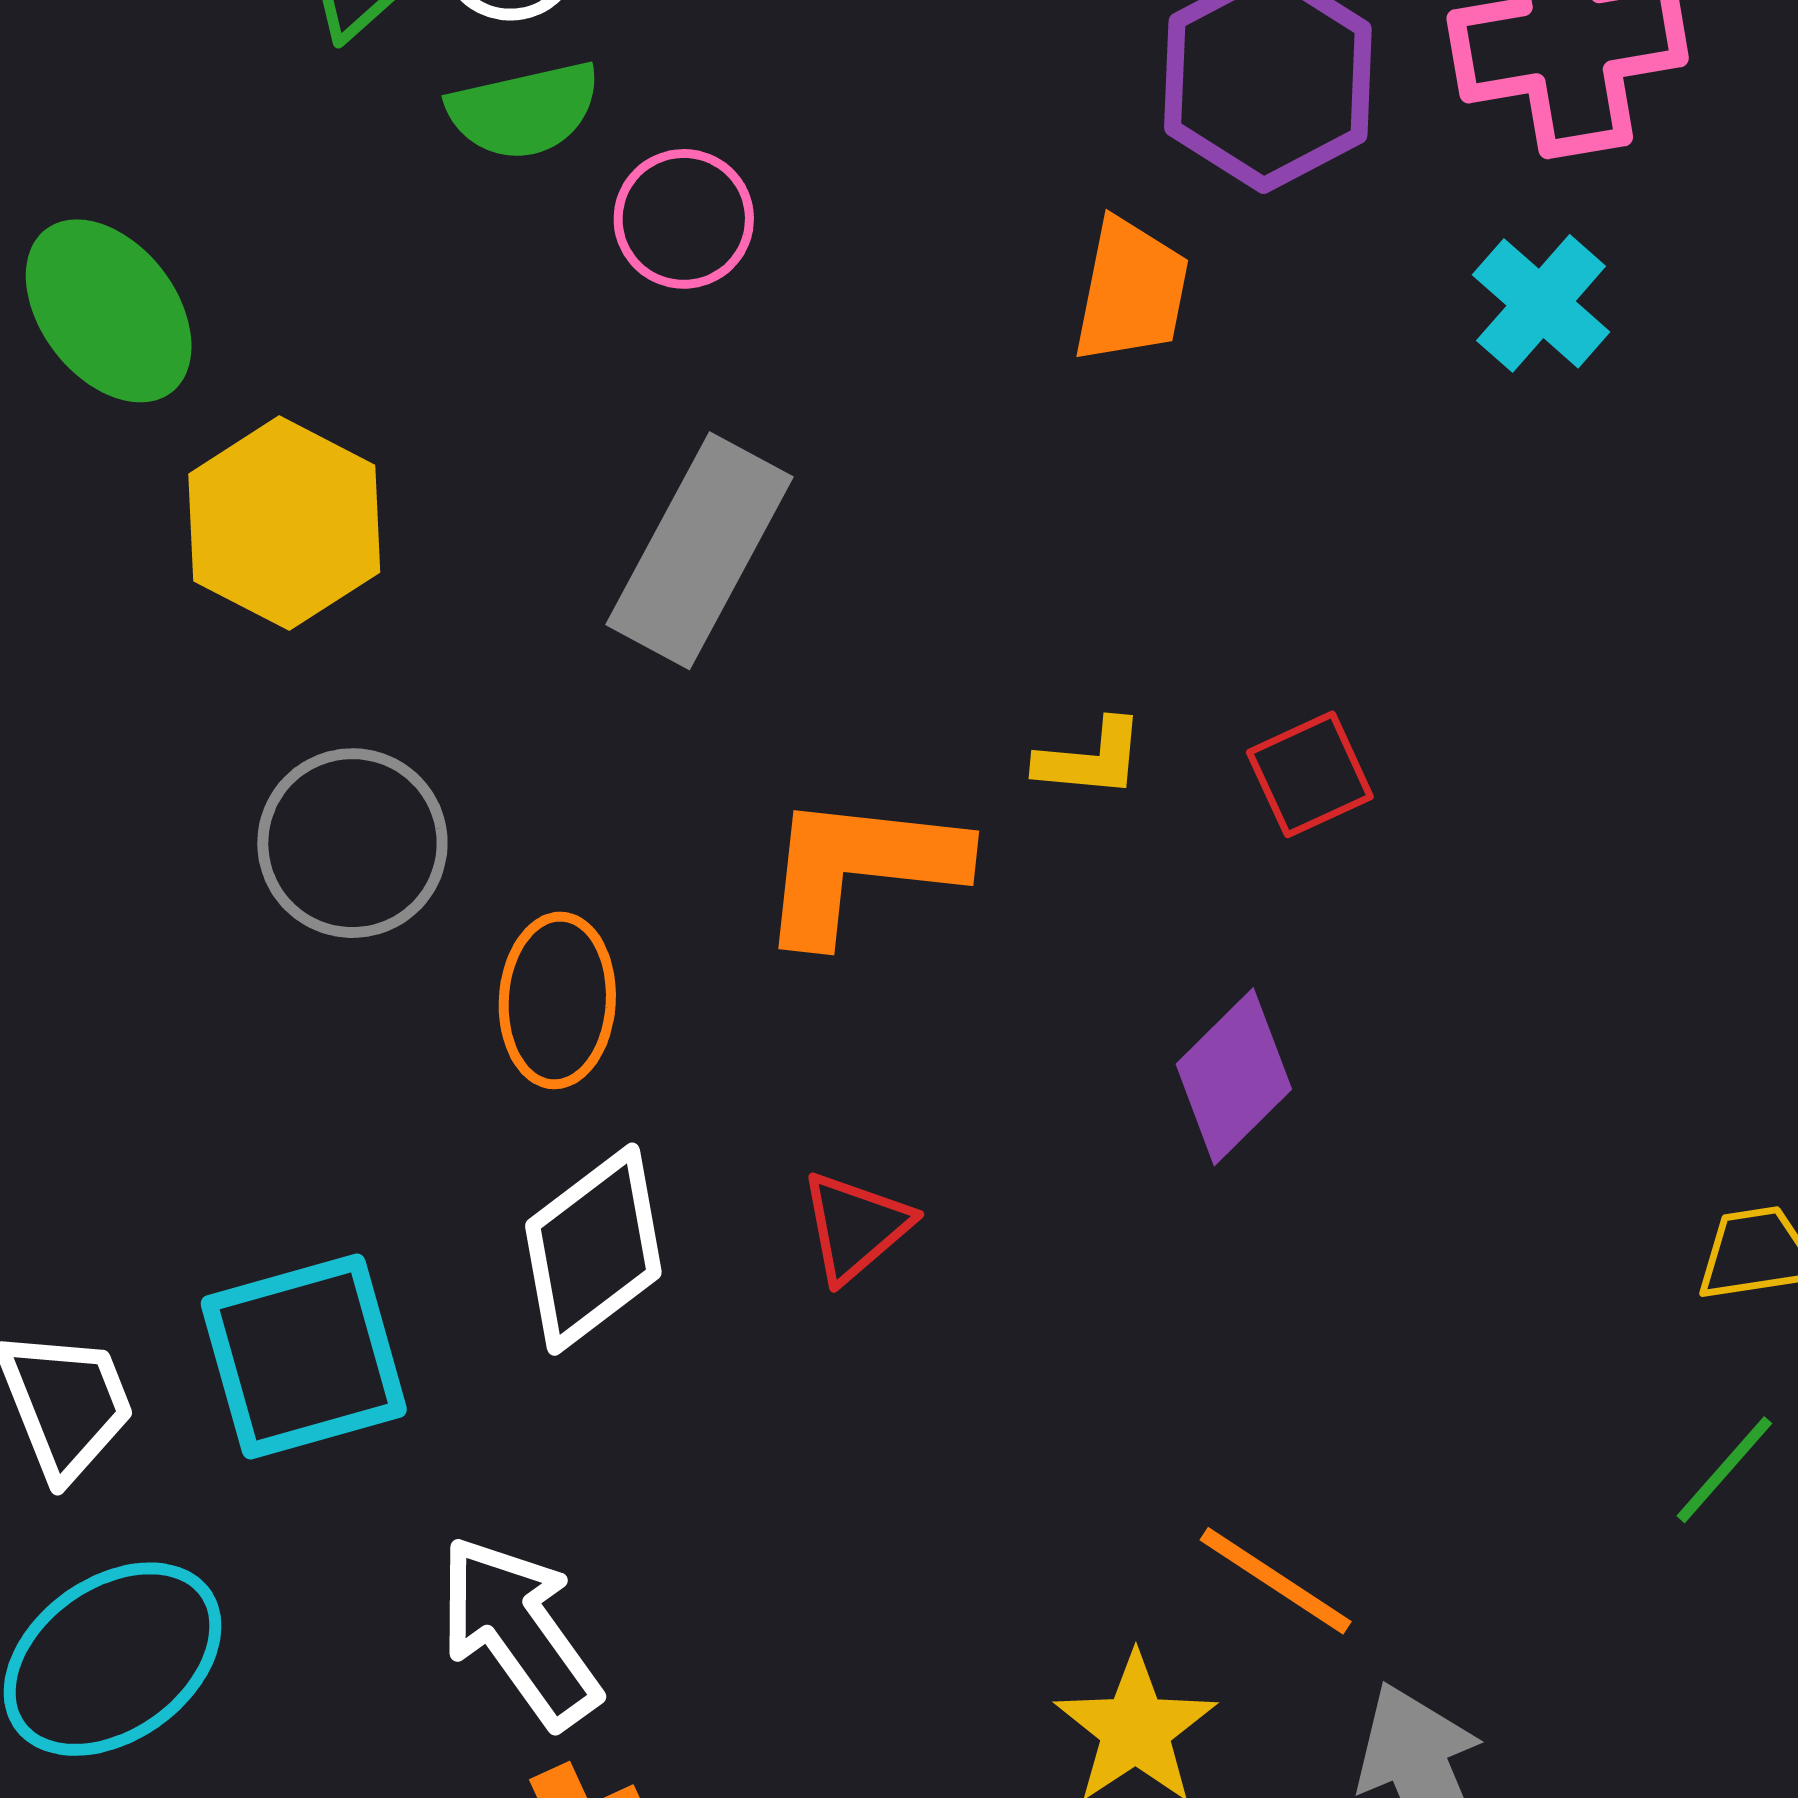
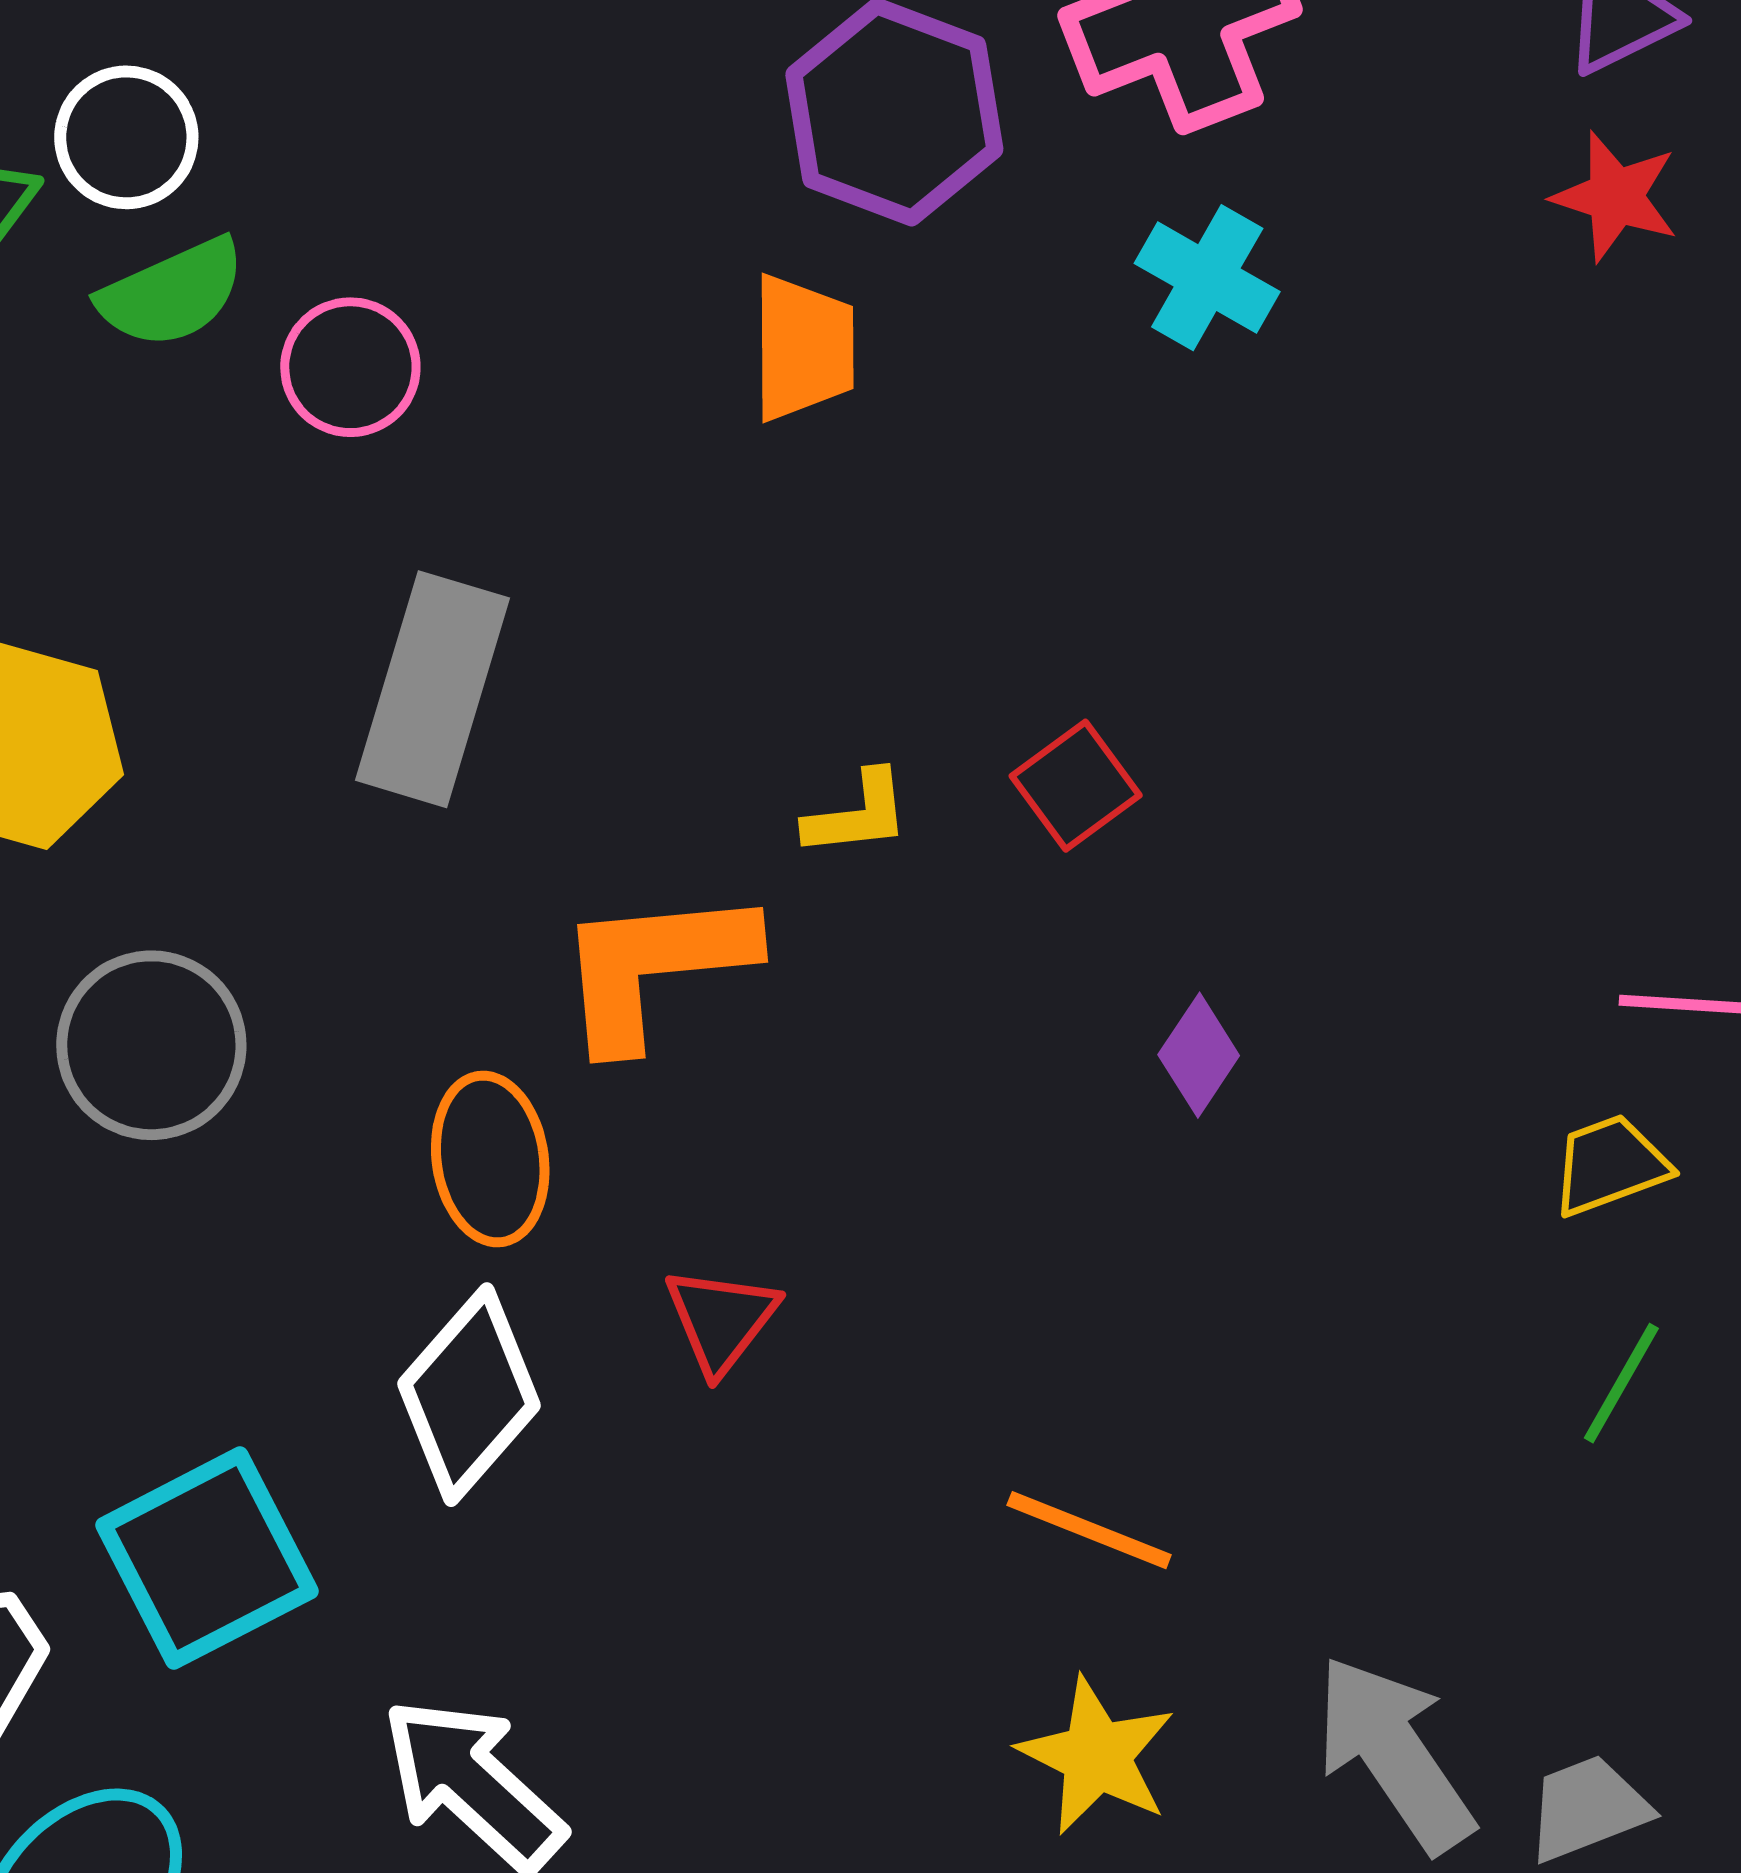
orange ellipse: (557, 1000) -> (490, 1159), moved
purple diamond: (1234, 1077) -> (1199, 1055), moved, size x0.7
orange line: (1276, 1581) -> (1089, 1530), moved

